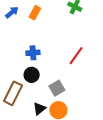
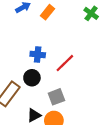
red line: (76, 56) -> (65, 63), moved

